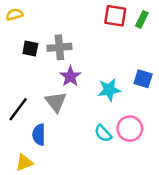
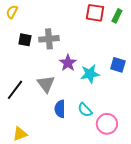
yellow semicircle: (15, 15) -> (12, 12), turned -48
purple star: (70, 76) -> (68, 63), moved
pink circle: (130, 129) -> (107, 124), moved
blue semicircle: (39, 135) -> (60, 109), moved

